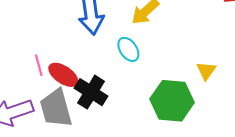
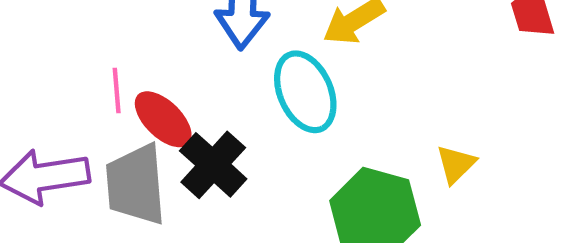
cyan ellipse: (128, 49) -> (305, 92), size x1.5

